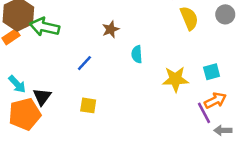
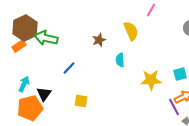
yellow semicircle: (189, 18) -> (131, 31), moved
blue line: (84, 63) -> (69, 68), moved
cyan arrow: (17, 84) -> (24, 84), turned -112

